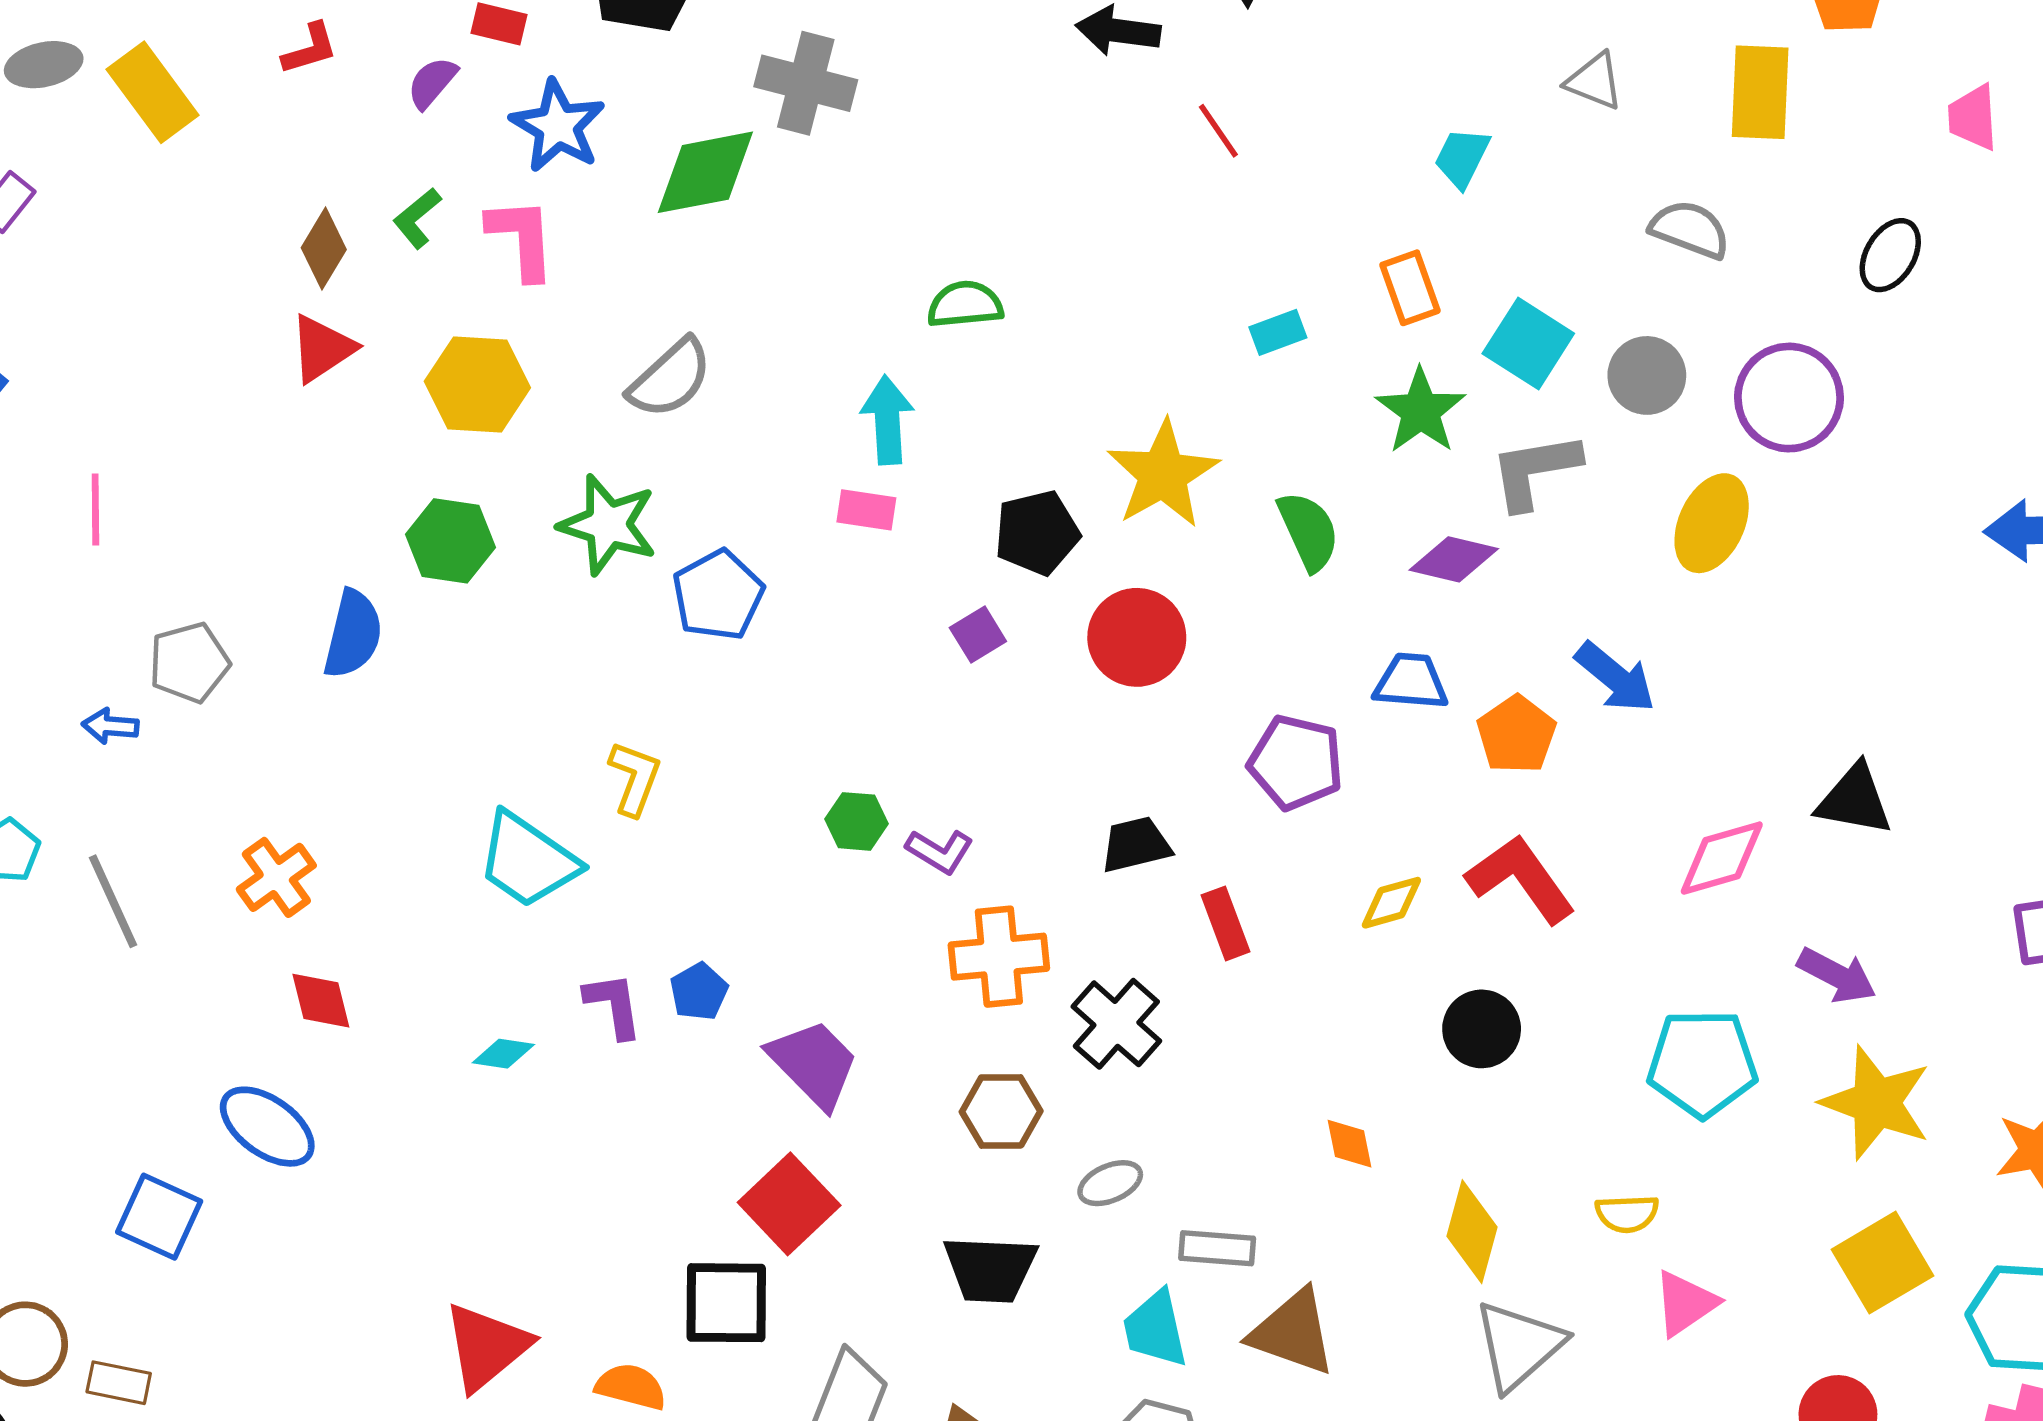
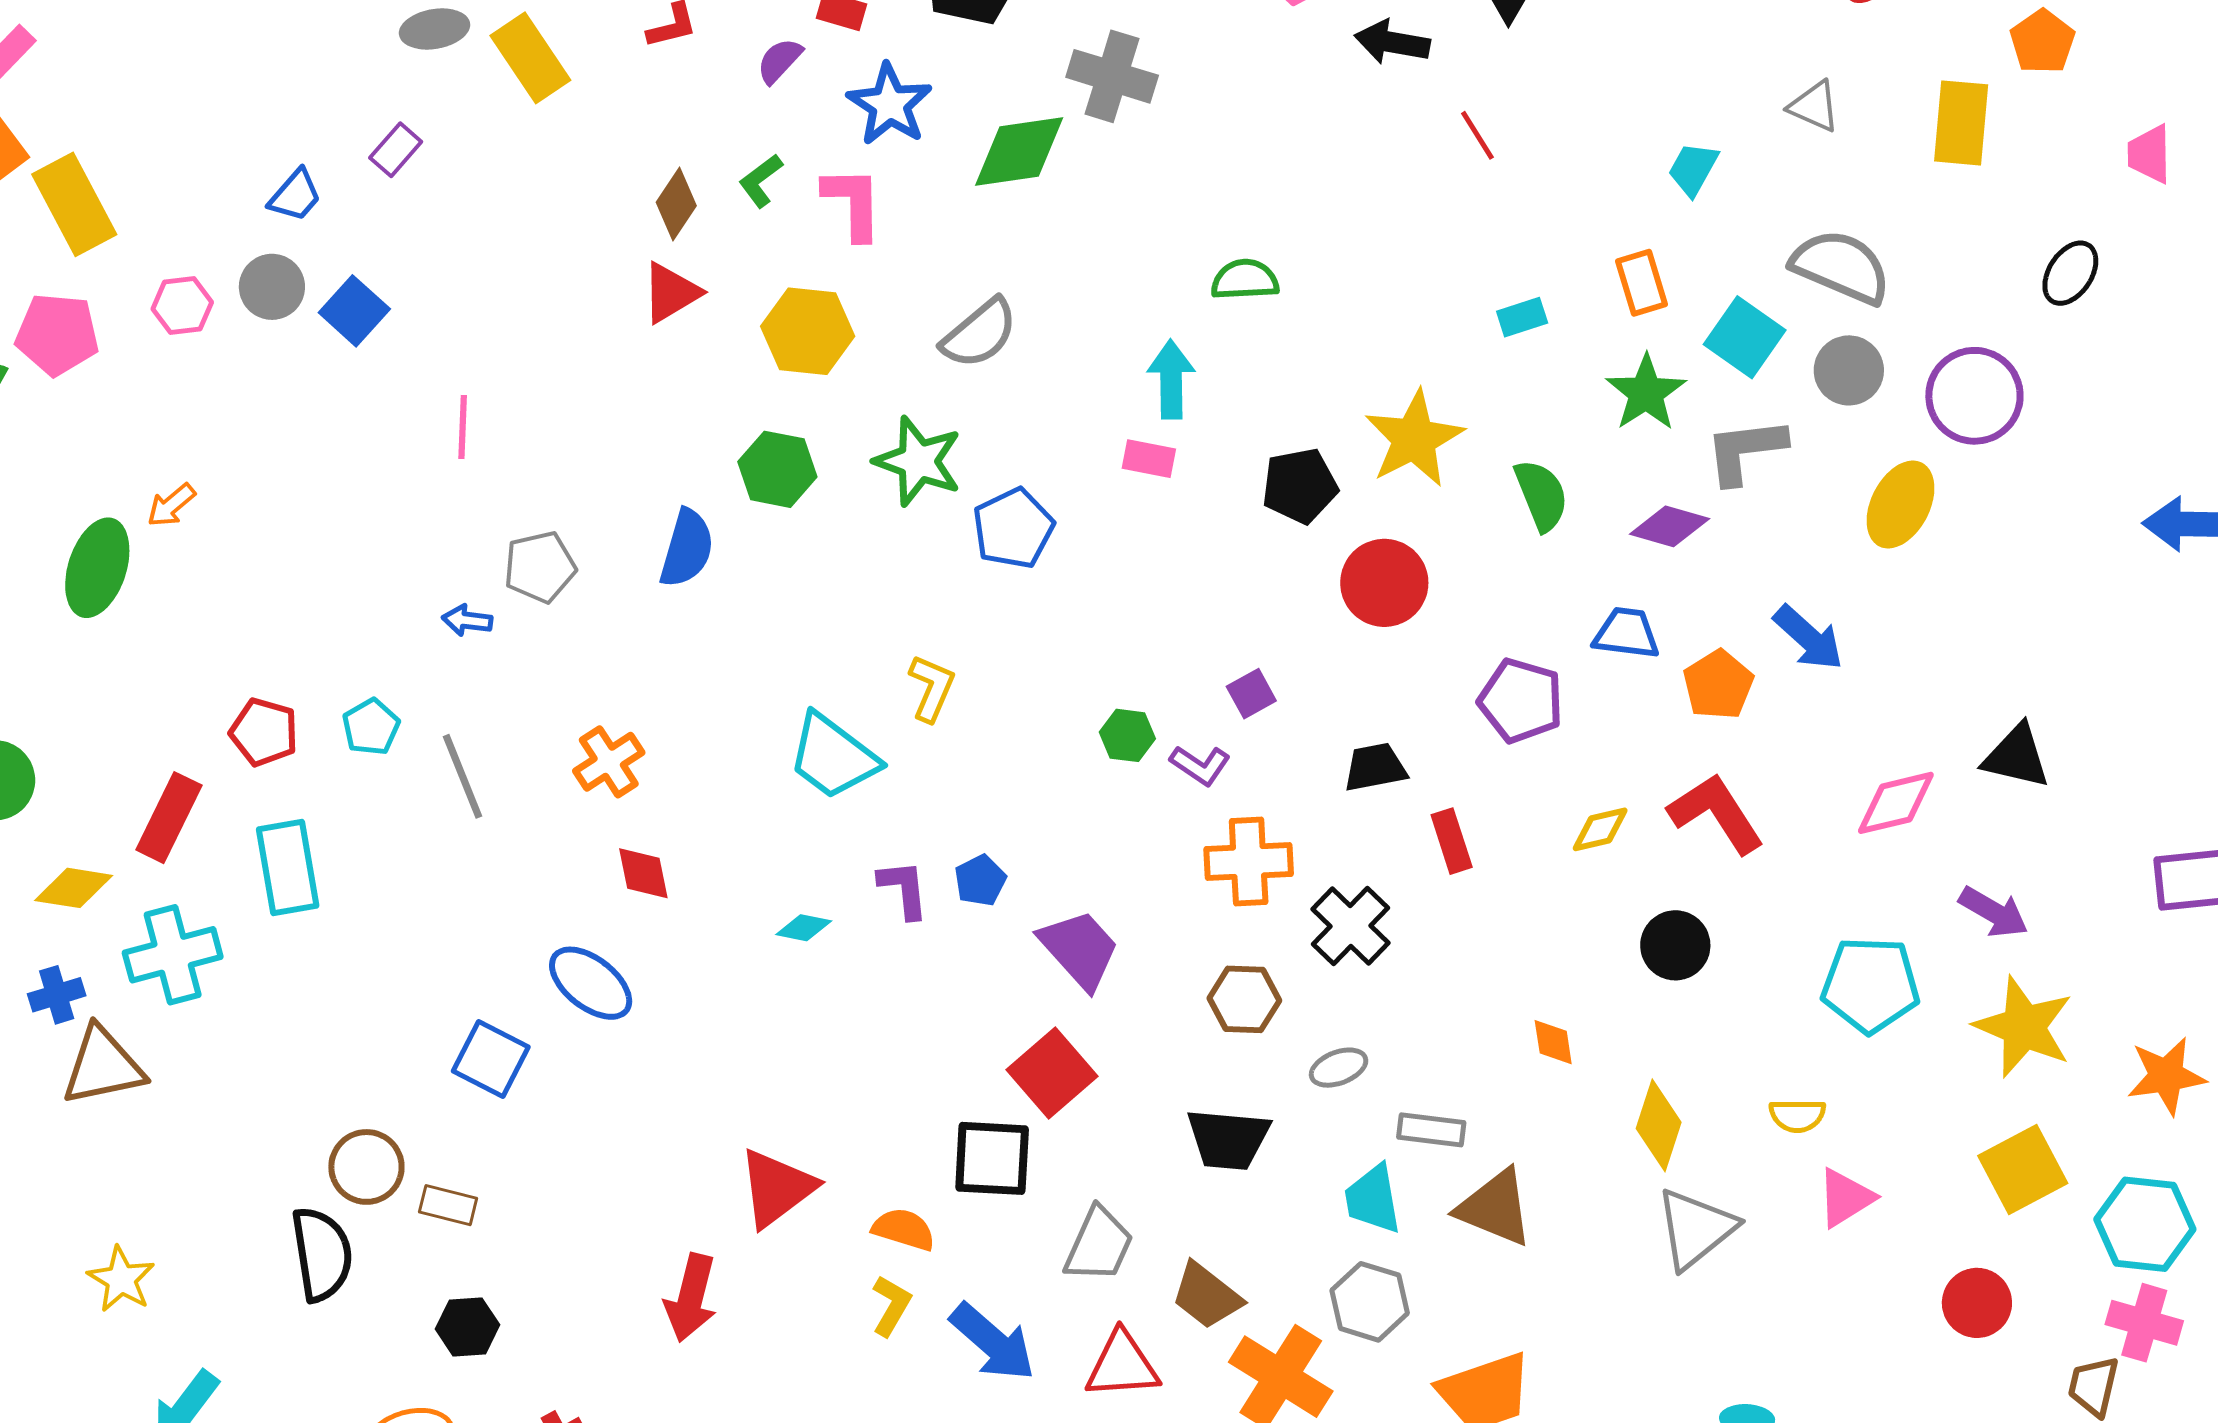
gray semicircle: (1690, 229) -> (1841, 267), moved, size x1.4
purple square: (978, 634) -> (1251, 694), moved

